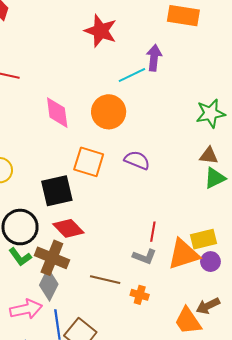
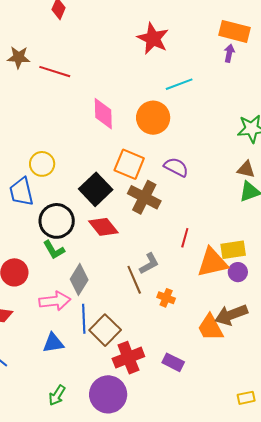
purple arrow: (154, 58) -> (229, 53), moved, size x0.7
black square: (57, 191) -> (96, 189), turned -36
gray L-shape: (144, 257) -> (149, 264), moved, turned -55
brown cross: (52, 258) -> (144, 197), moved
brown line: (105, 280) -> (134, 280), turned 48
brown arrow: (208, 306) -> (231, 315), size x1.4

